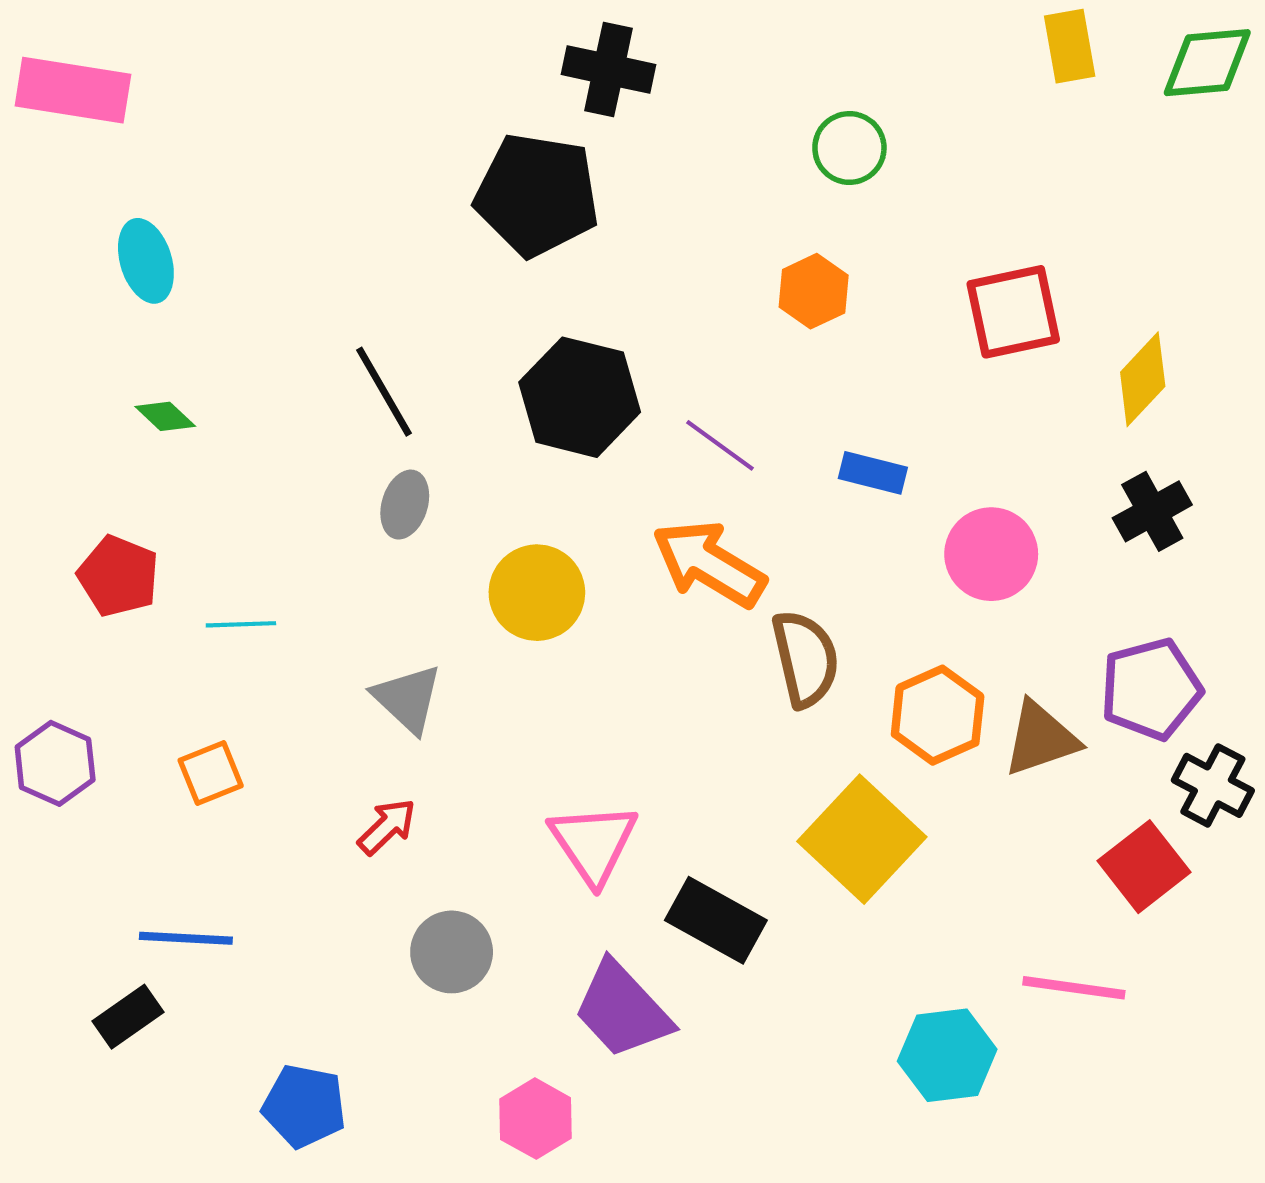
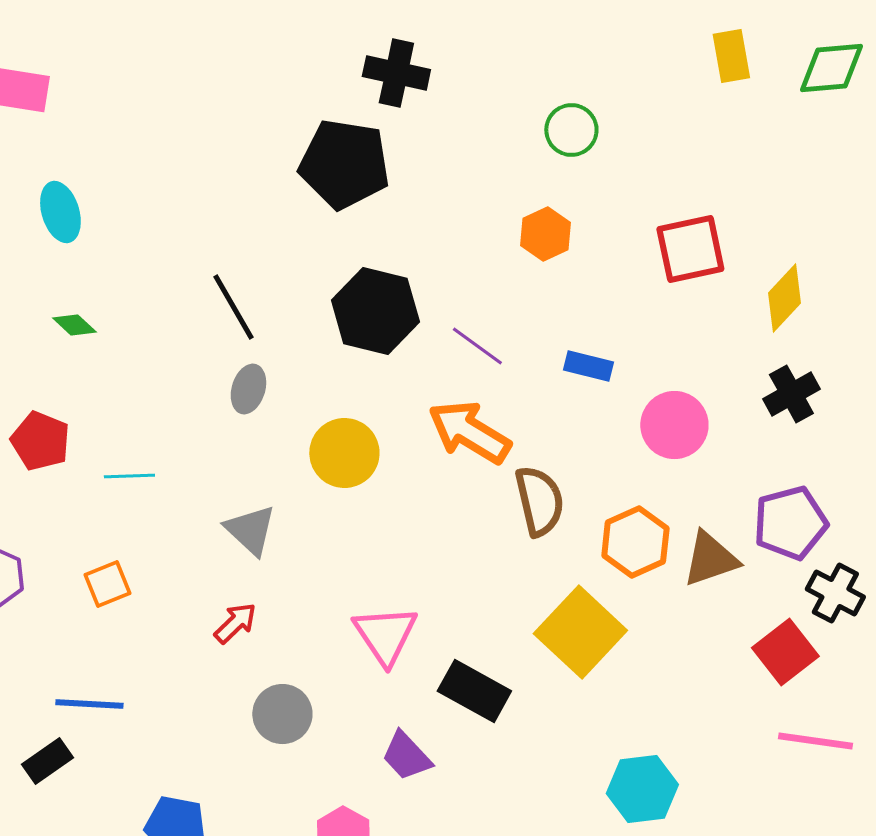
pink line: (1074, 988) -> (815, 741), moved
purple trapezoid: (622, 1010) -> (406, 756), size x0.7

